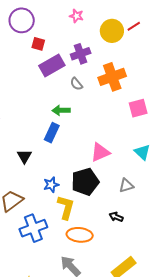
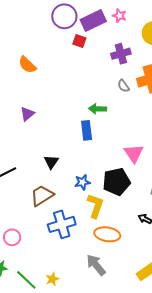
purple rectangle: (52, 66) -> (93, 21), moved
gray semicircle: (76, 84) -> (124, 86), moved
blue rectangle: (52, 133) -> (87, 130), turned -36
pink triangle: (100, 152) -> (134, 153), turned -45
black triangle: (24, 156) -> (51, 162), moved

